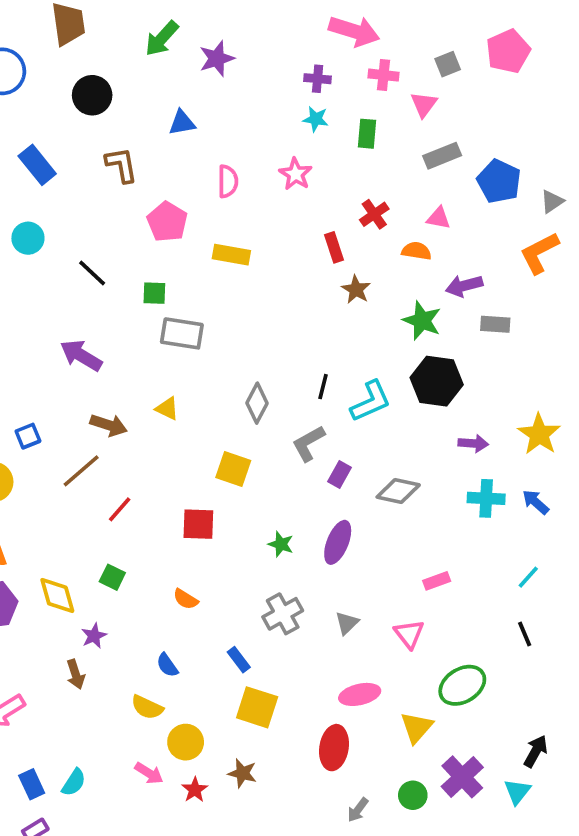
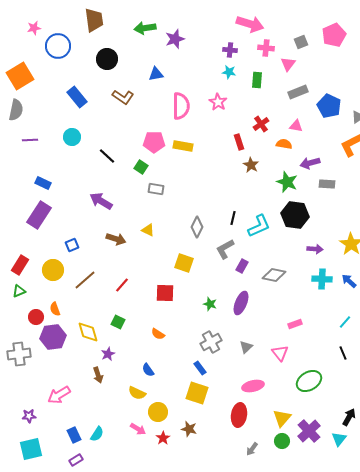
green arrow: (162, 38) -> (145, 28), turned 40
brown L-shape: (121, 165) -> (123, 97), turned 135
pink semicircle: (228, 181) -> (181, 106), size x1.5
pink pentagon: (167, 222) -> (154, 142), moved, turned -30
green square: (154, 293) -> (141, 167), turned 32
gray rectangle: (182, 333) -> (156, 189), size x0.7
brown line: (81, 471) -> (85, 280), moved
blue rectangle: (239, 660) -> (200, 368), moved
yellow triangle: (416, 727) -> (282, 418), moved

